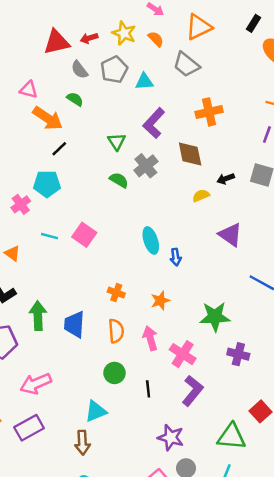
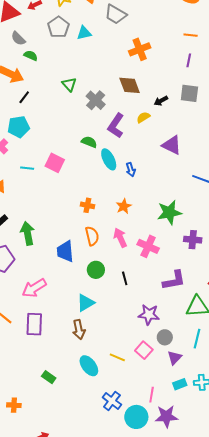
gray semicircle: (79, 70) -> (18, 39), moved
purple L-shape: (154, 123) -> (116, 126), moved
green semicircle: (119, 180) -> (89, 142), moved
blue trapezoid: (74, 324) -> (65, 251), moved
purple L-shape: (193, 391) -> (174, 280), moved, turned 50
purple rectangle: (29, 428) -> (34, 324), turned -50

